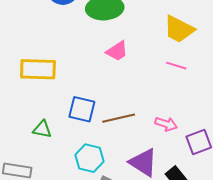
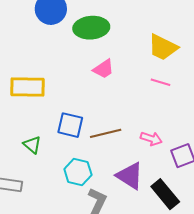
green triangle: (42, 129) -> (32, 145), turned 30

